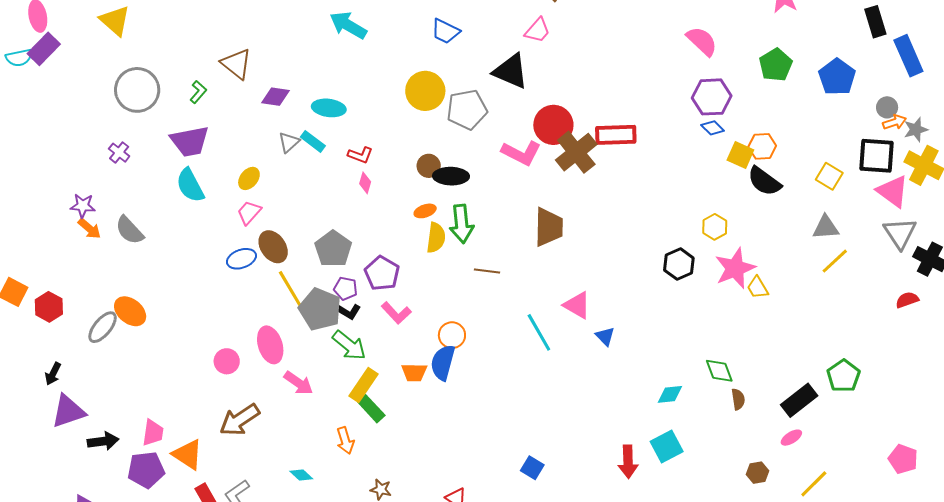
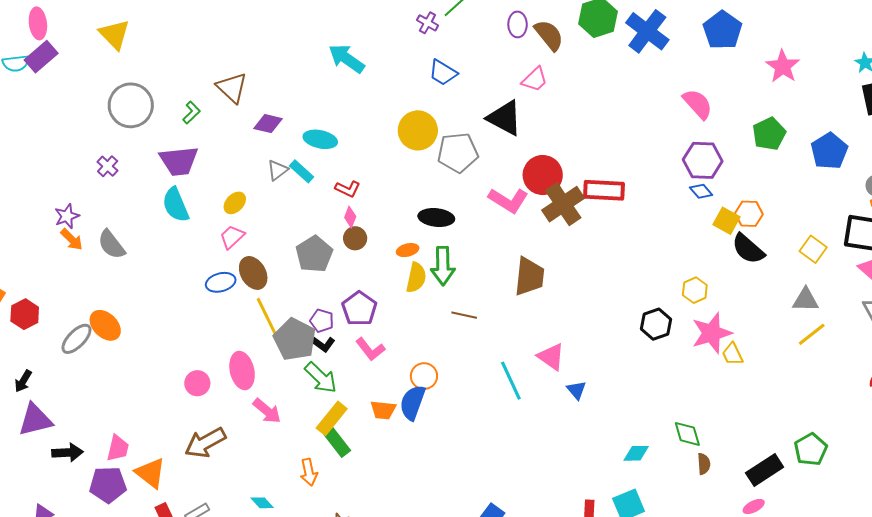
brown circle: (429, 166) -> (355, 238), moved
purple star: (83, 206) -> (67, 216), turned -30
gray pentagon: (333, 249) -> (314, 254), moved

